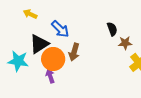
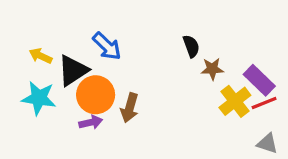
yellow arrow: (30, 14) -> (41, 56), moved
brown arrow: (74, 52) -> (130, 108), moved
purple arrow: (50, 76) -> (91, 122), turned 96

